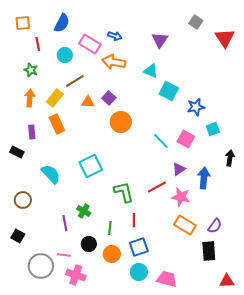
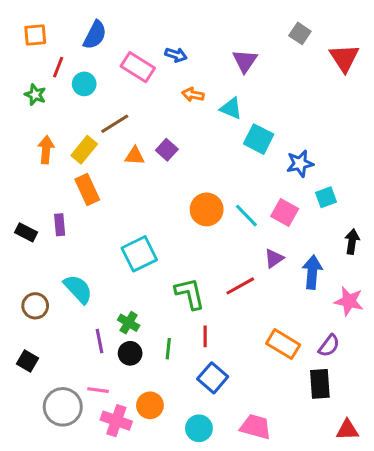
red line: (38, 44) -> (58, 67), turned 32
cyan circle: (65, 55) -> (84, 84), moved
orange arrow: (114, 62) -> (193, 95), moved, size x0.6
green star: (31, 70) -> (35, 95), moved
orange circle: (121, 122) -> (207, 209), moved
purple rectangle: (32, 132) -> (60, 225), moved
cyan semicircle: (51, 174) -> (78, 289), moved
pink star: (181, 197) -> (349, 301), moved
black circle: (89, 244) -> (130, 353), moved
blue square: (139, 247) -> (213, 378), turned -30
orange circle: (112, 254) -> (150, 405), moved
cyan circle: (139, 272) -> (199, 428), moved

